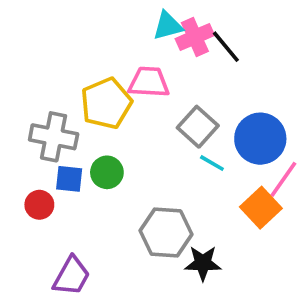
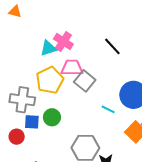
cyan triangle: (168, 26) -> (48, 48), moved
pink cross: (195, 37) -> (63, 41), moved, turned -30
gray square: (198, 127) -> (85, 81), moved

